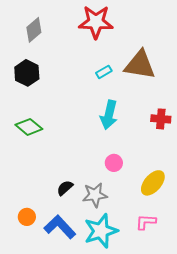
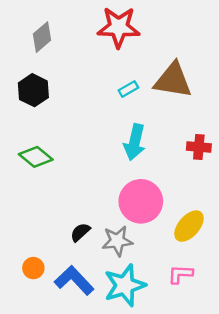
pink circle: (114, 163) -> (141, 201), size x2.0

